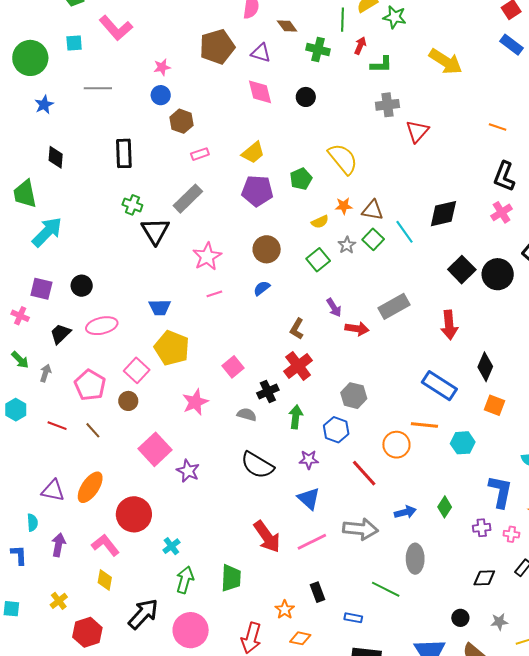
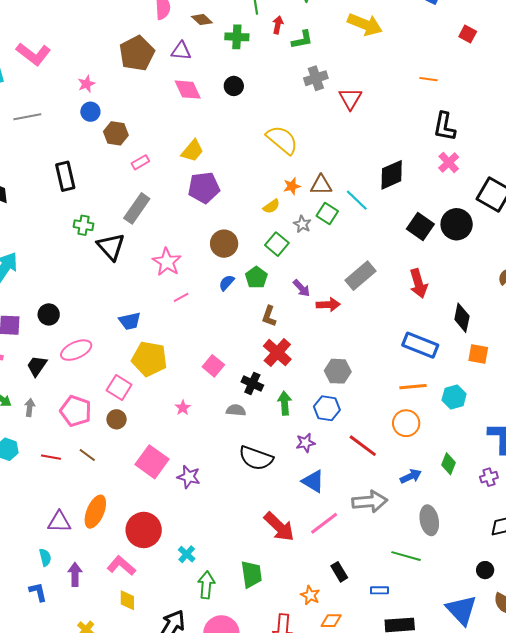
green pentagon: (301, 179) -> (256, 277), moved
black cross: (268, 392) -> (252, 384), turned -30
pink star: (195, 402) -> (183, 408), size x0.6
orange circle: (396, 445) -> (406, 423), moved

